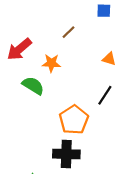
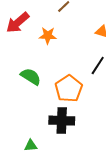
green semicircle: (33, 86) -> (31, 77), moved

